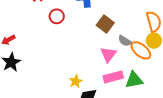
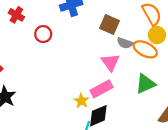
brown square: (105, 24) -> (110, 25), moved
pink rectangle: (113, 77) -> (101, 89), moved

